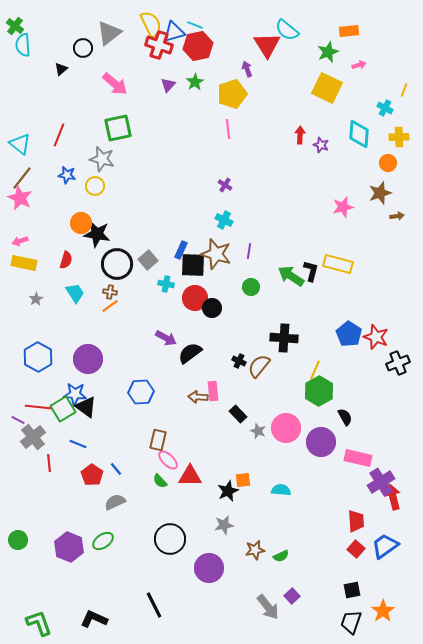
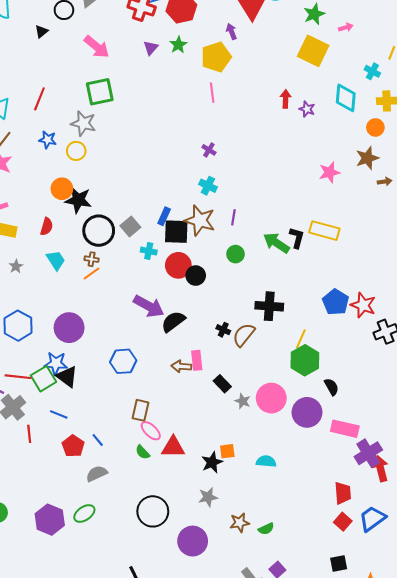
purple arrow: (166, 338) -> (149, 306), size x1.4

